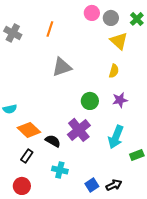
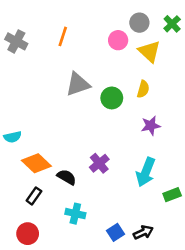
pink circle: (92, 13) -> (118, 40), moved
green circle: (90, 101) -> (112, 98), moved
purple cross: (79, 130) -> (99, 163), size x0.7

